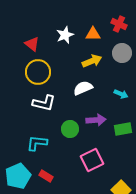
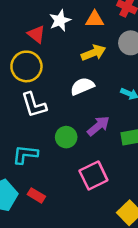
red triangle: (32, 44) -> (36, 34), moved
white L-shape: (44, 103) -> (34, 105), turned 60
purple arrow: (96, 120) -> (98, 126), turned -36

